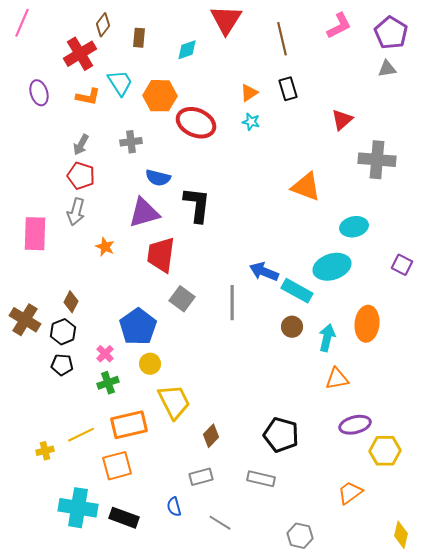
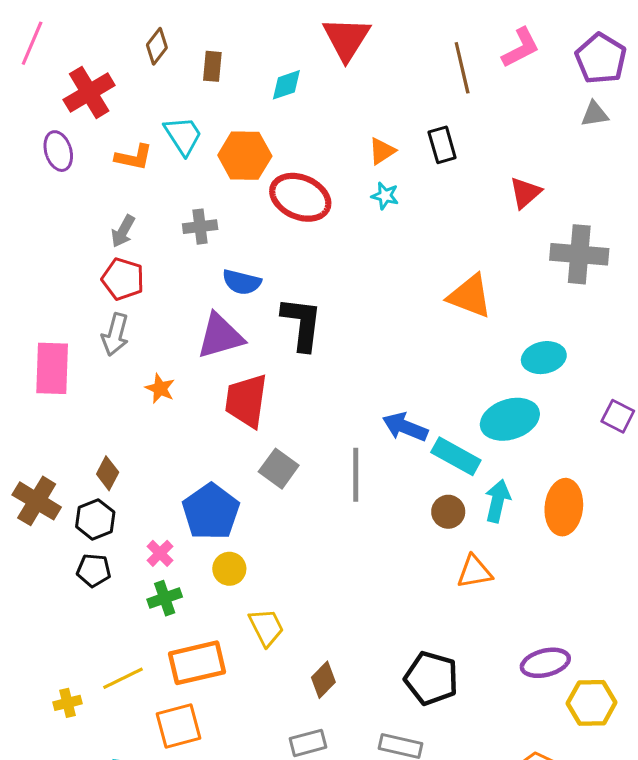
brown line: (282, 39) -> (462, 68), moved
red cross: (80, 54) -> (89, 92), moved
cyan arrow: (327, 338) -> (498, 501), moved
orange triangle: (337, 379) -> (474, 572), moved
yellow trapezoid: (174, 402) -> (266, 627), size x0.7

